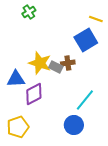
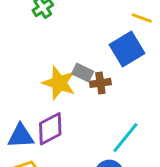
gray rectangle: (56, 67) -> (83, 73), moved
blue triangle: (16, 79) -> (21, 136), moved

